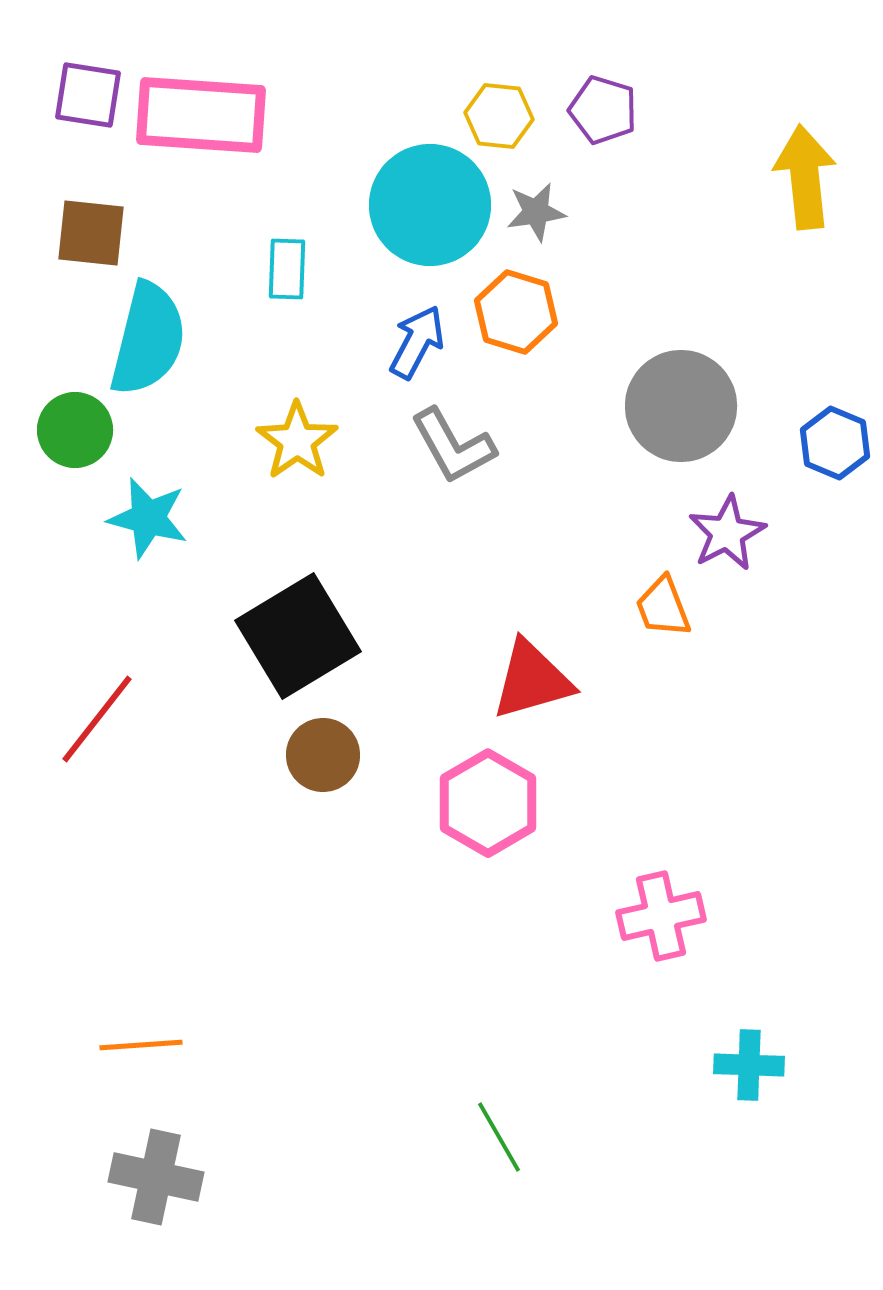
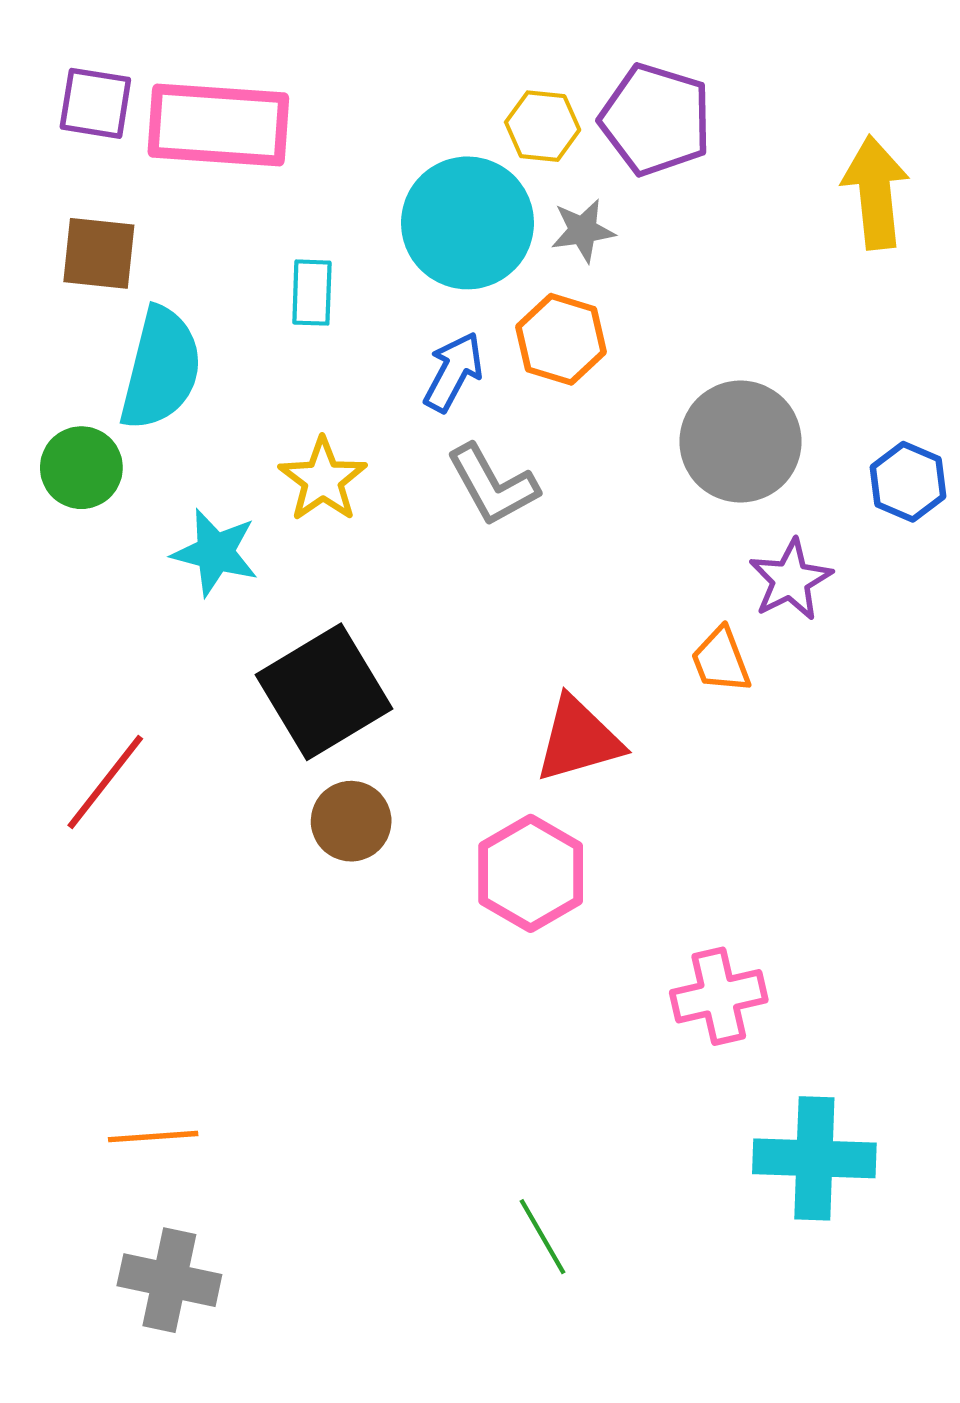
purple pentagon: (603, 110) -> (656, 120), size x1.5
cyan star: (148, 518) -> (215, 552), moved
cyan cross: (749, 1065) -> (814, 1158), size x1.6

